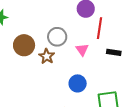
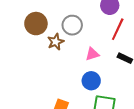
pink triangle: (82, 50) -> (92, 54), moved, turned 32
blue circle: (78, 83) -> (91, 81), moved

